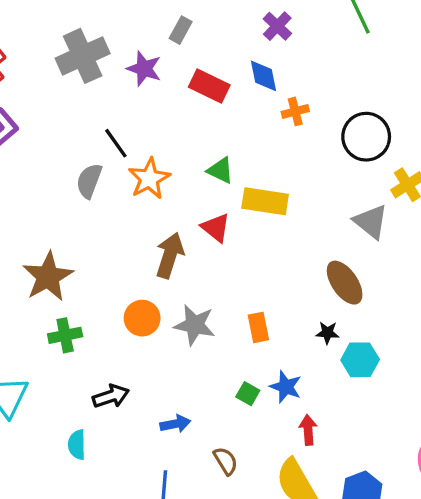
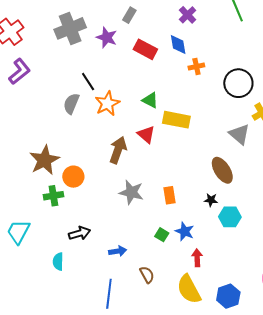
orange circle: (142, 318) -> (73, 177), moved

